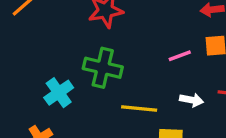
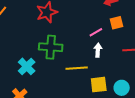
white arrow: (191, 100) -> (98, 50), moved, turned -88

